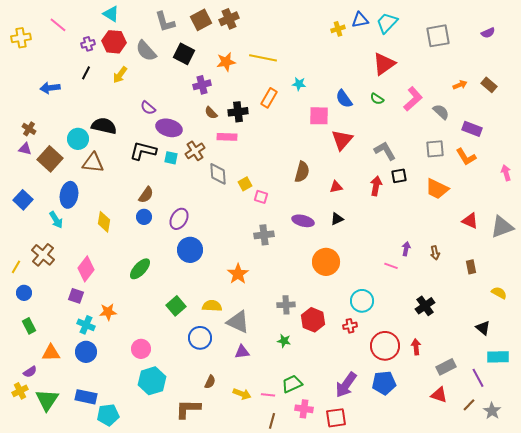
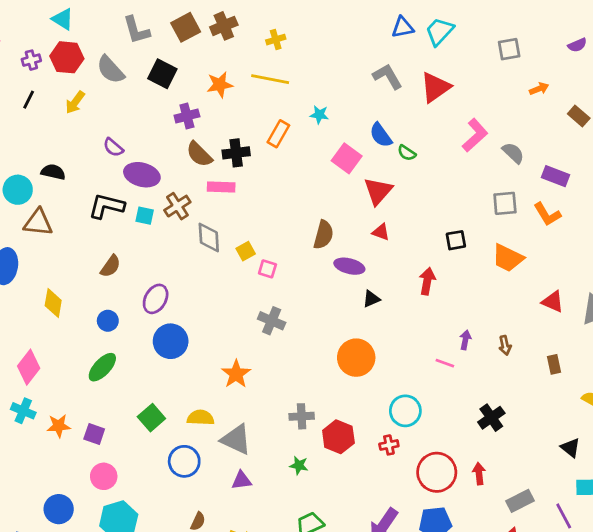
yellow cross: (338, 29) -> (276, 40), moved
gray square: (438, 36) -> (509, 49), size x0.7
orange arrow: (460, 85) -> (539, 89), moved
green semicircle: (377, 99) -> (407, 153), moved
brown semicircle: (211, 113) -> (199, 154), size x1.5
pink square: (319, 116) -> (347, 158), turned 35
black semicircle: (104, 126) -> (53, 172), size x0.7
gray L-shape: (385, 151) -> (388, 76), moved
red arrow: (376, 186) -> (427, 281), moved
red triangle: (336, 187) -> (381, 232), moved, turned 32
blue circle: (144, 217) -> (108, 321), moved
purple ellipse: (303, 221) -> (349, 266), moved
gray cross: (264, 235) -> (272, 321), turned 30
purple square: (76, 296) -> (94, 434), moved
cyan cross: (86, 325) -> (23, 411), moved
blue circle: (86, 352) -> (59, 509), moved

